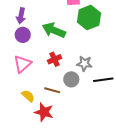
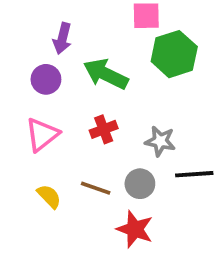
purple arrow: (21, 16) -> (62, 38), moved
gray circle: (71, 79) -> (140, 184), moved
red star: (44, 112) -> (135, 229), moved

